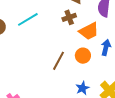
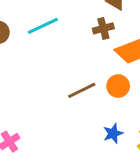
brown line: (58, 61) -> (82, 90), turned 30

